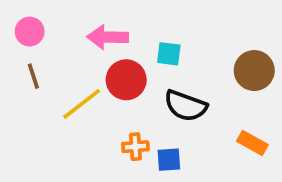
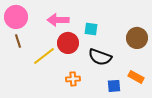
pink circle: (30, 32) -> (16, 17), size x1.5
blue square: (169, 160) -> (114, 86), moved

